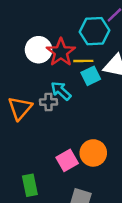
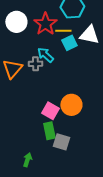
white circle: (39, 50) -> (16, 22), moved
pink square: (67, 160) -> (50, 111), turned -30
green rectangle: (30, 185) -> (49, 131), moved

